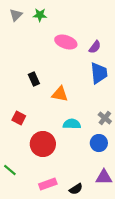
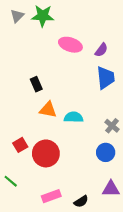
green star: (40, 15) -> (43, 16), size x1.5
orange triangle: (60, 94) -> (48, 110), moved
red square: (19, 118) -> (20, 145), moved, turned 32
cyan semicircle: (72, 124) -> (74, 117), moved

